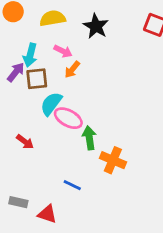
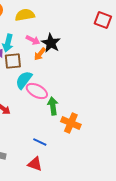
black star: (96, 26) -> (51, 43), moved
red triangle: (47, 214) -> (35, 164), moved

